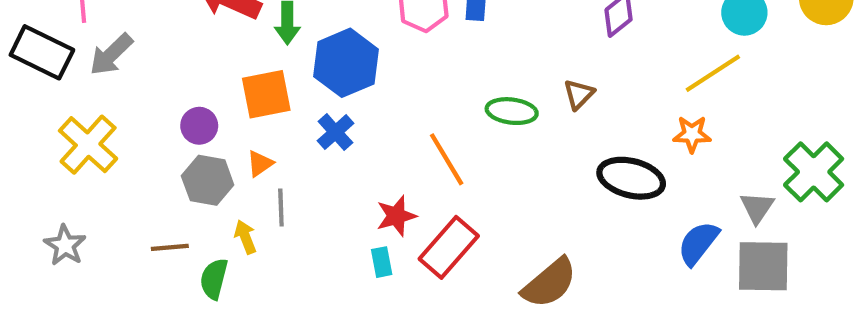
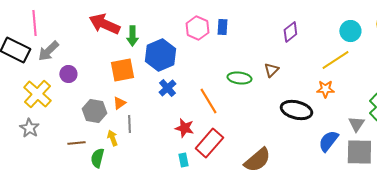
purple circle: (199, 126) -> (68, 74), moved
blue cross: (336, 132) -> (167, 88), moved
red star: (396, 216) -> (184, 128), turned 30
gray star: (65, 245) -> (29, 128), moved
cyan rectangle: (382, 262) -> (183, 160), moved

